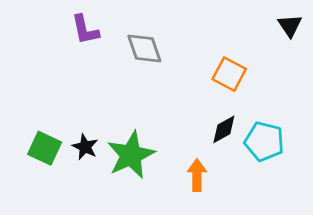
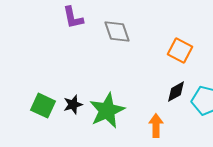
black star: (85, 147) -> (73, 105), turned 30

